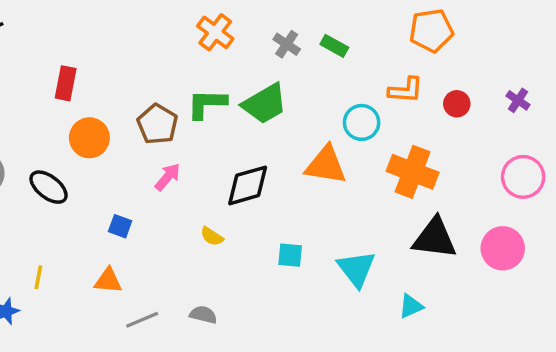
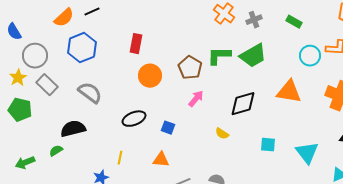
gray cross: (287, 44) -> (254, 20), moved, turned 35
cyan circle: (362, 122) -> (310, 56), moved
black ellipse: (49, 187) -> (134, 119), moved, turned -60

